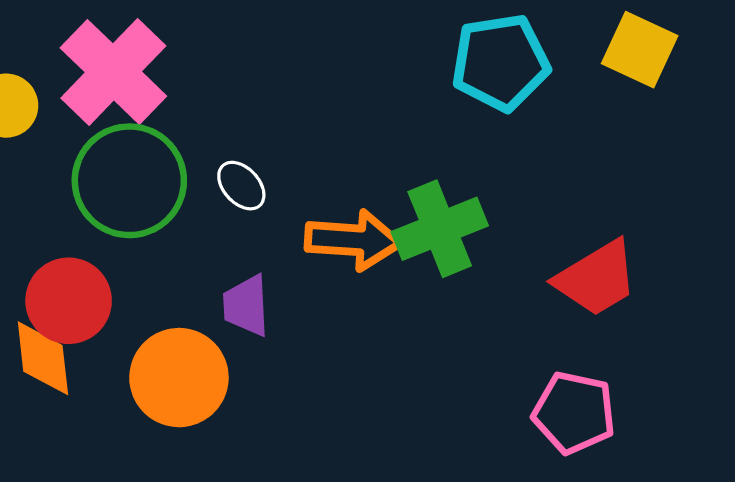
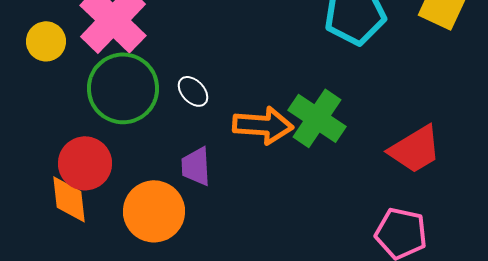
green cross: (440, 229) -> (317, 118), turned -34

